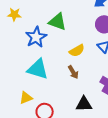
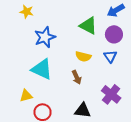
green triangle: (57, 22) -> (88, 26), moved
yellow semicircle: (77, 51) -> (83, 56), turned 35

